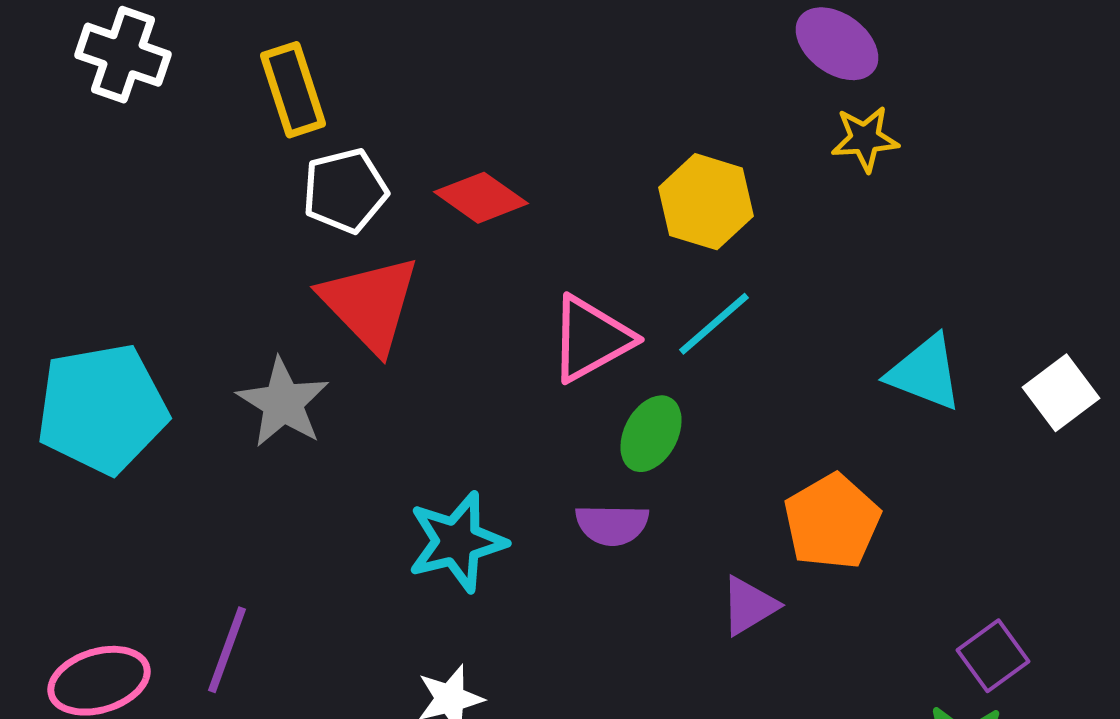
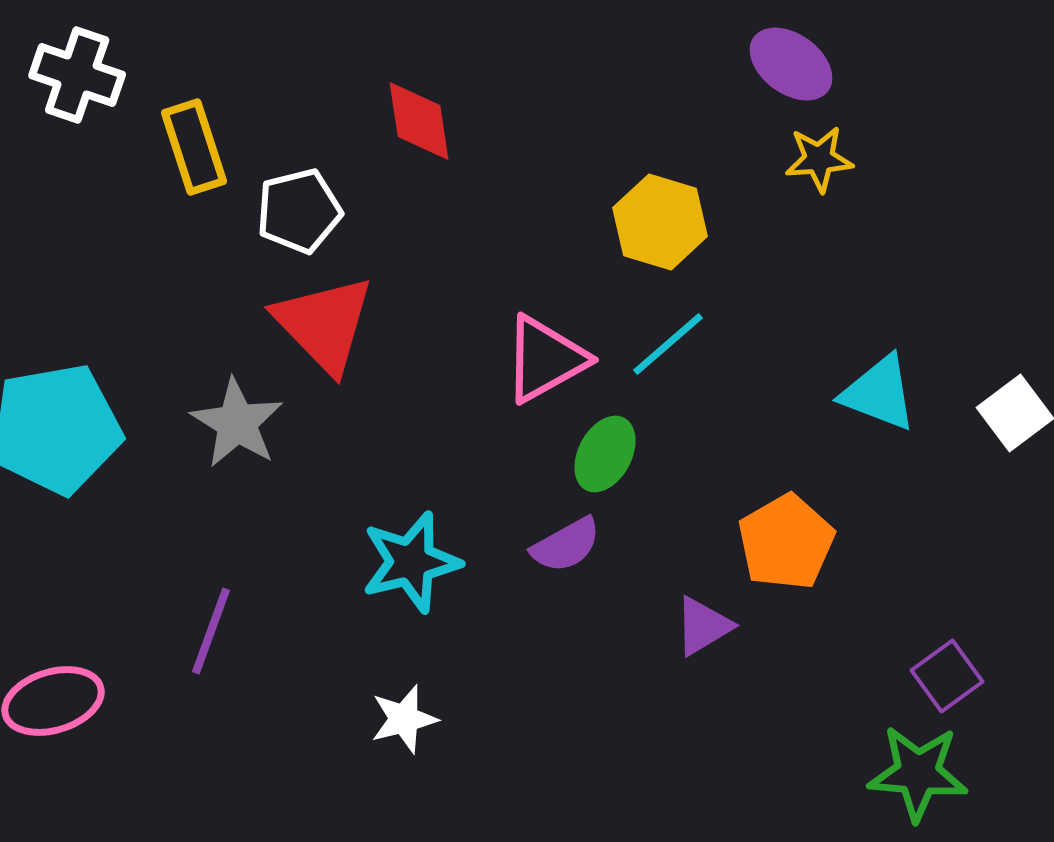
yellow rectangle: (293, 90) -> (194, 147), moved
red diamond: (481, 198) -> (419, 121), moved, turned 46
purple semicircle: (612, 525) -> (566, 545), turned -30
purple line: (227, 650) -> (211, 631), moved

